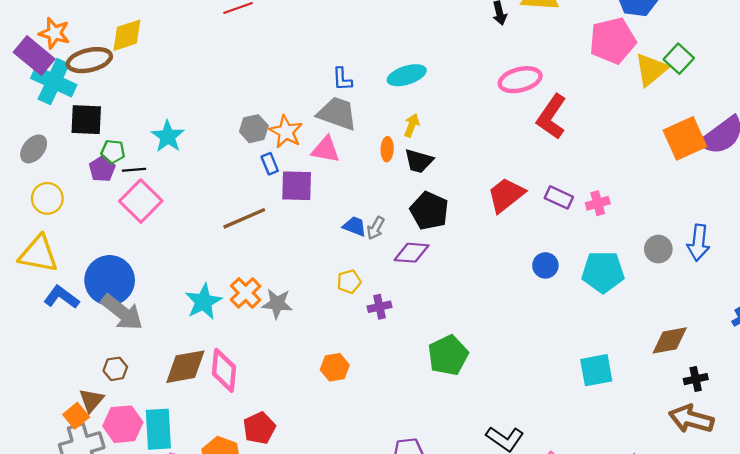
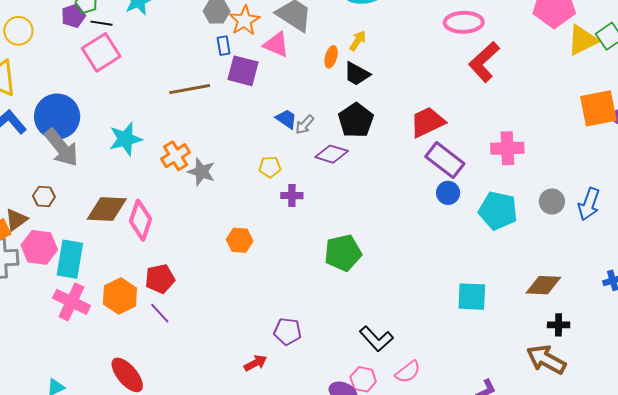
purple rectangle: (559, 197) -> (445, 160), moved, size x1.5
pink cross: (598, 203) -> (507, 148), size x1.5
cyan star: (203, 302) -> (125, 139), moved

